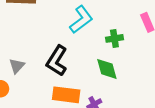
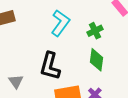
green diamond: (107, 69) -> (97, 60), turned 40

